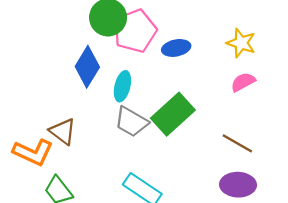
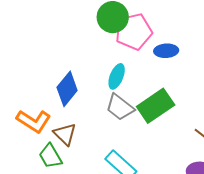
blue diamond: (87, 67) -> (67, 89), moved
brown triangle: (63, 131) -> (65, 134), moved

